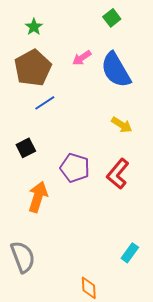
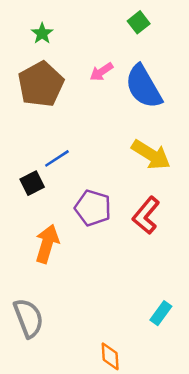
blue line: (45, 103) -> (57, 158), moved
yellow arrow: (122, 125) -> (151, 155), size x1.5

